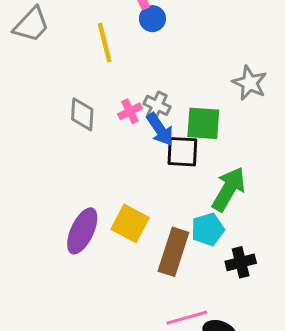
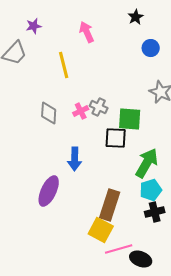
blue circle: (152, 19) -> (151, 48), moved
blue arrow: (160, 129) -> (75, 159), moved, turned 35
yellow square: (130, 223) -> (101, 230), moved
cyan pentagon: (208, 229) -> (151, 190), moved

